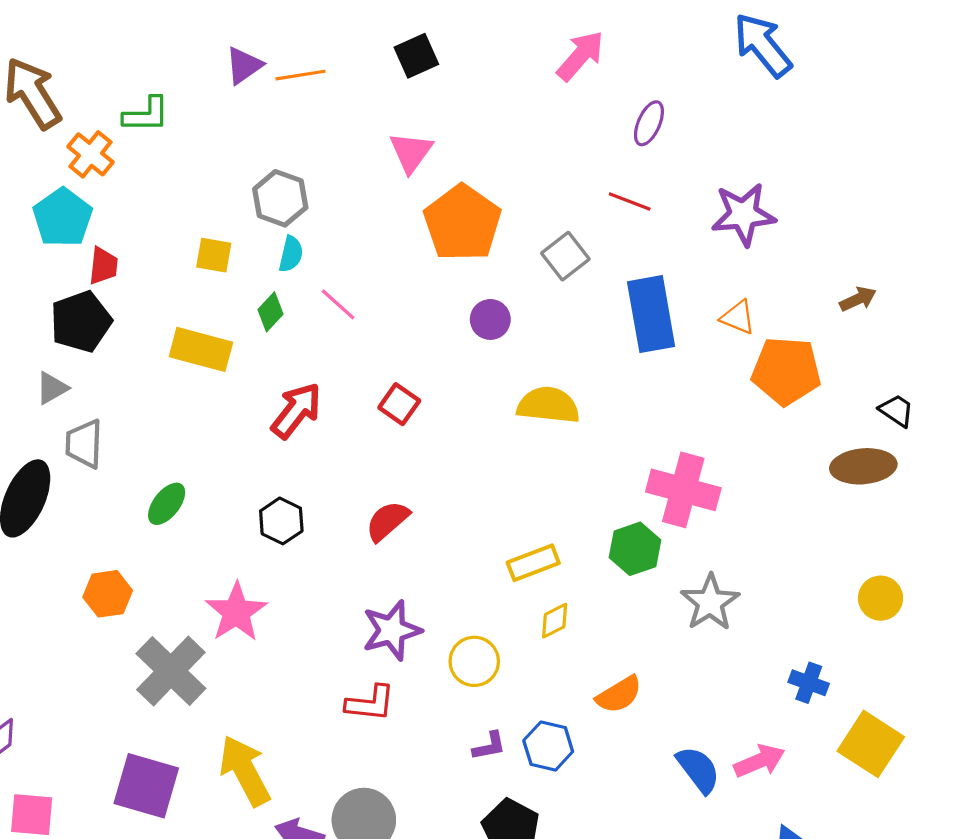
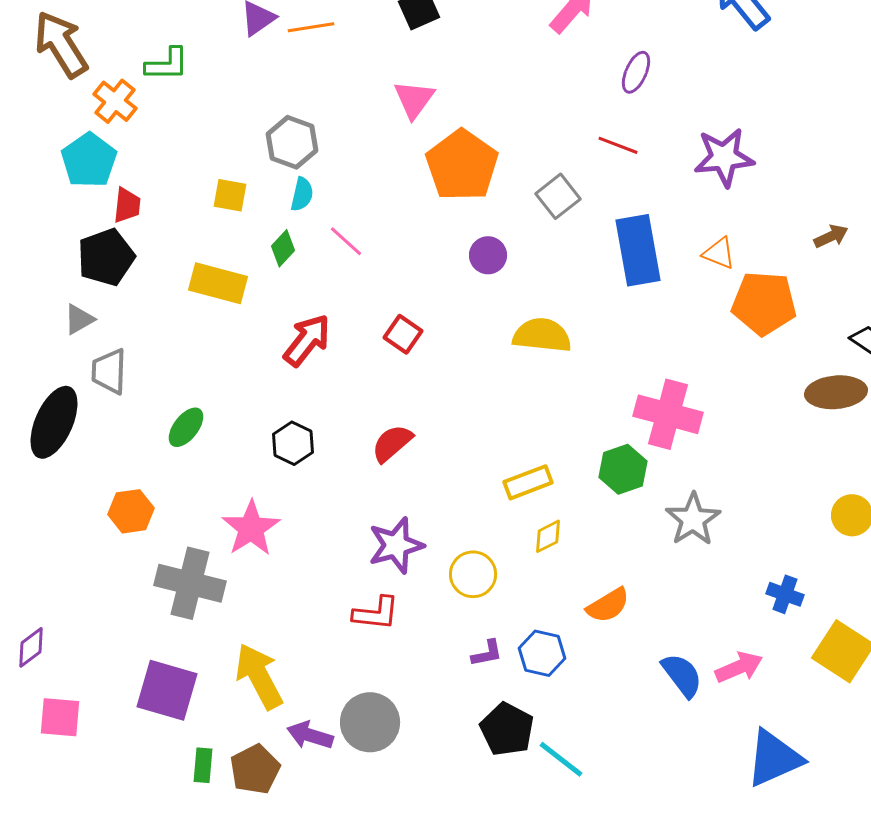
gray cross: (171, 671) -> (190, 583), turned -30

